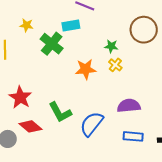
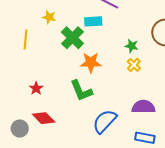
orange star: (86, 69) -> (91, 63), moved
red star: (20, 97) -> (36, 88), size x0.6
green L-shape: (60, 112) -> (81, 91), moved

